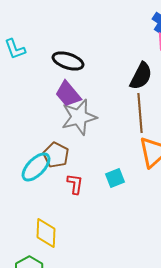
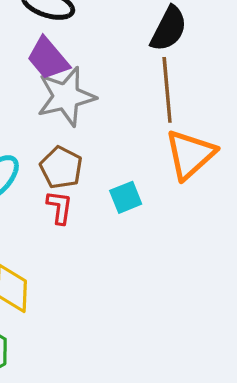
brown pentagon: (56, 155) -> (61, 168), moved

